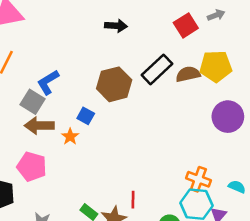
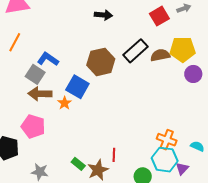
blue L-shape: (48, 82) -> (48, 59), turned 65
blue square: (86, 116) -> (77, 87), size x1.6
purple circle: (228, 117) -> (193, 74), moved, size x0.7

